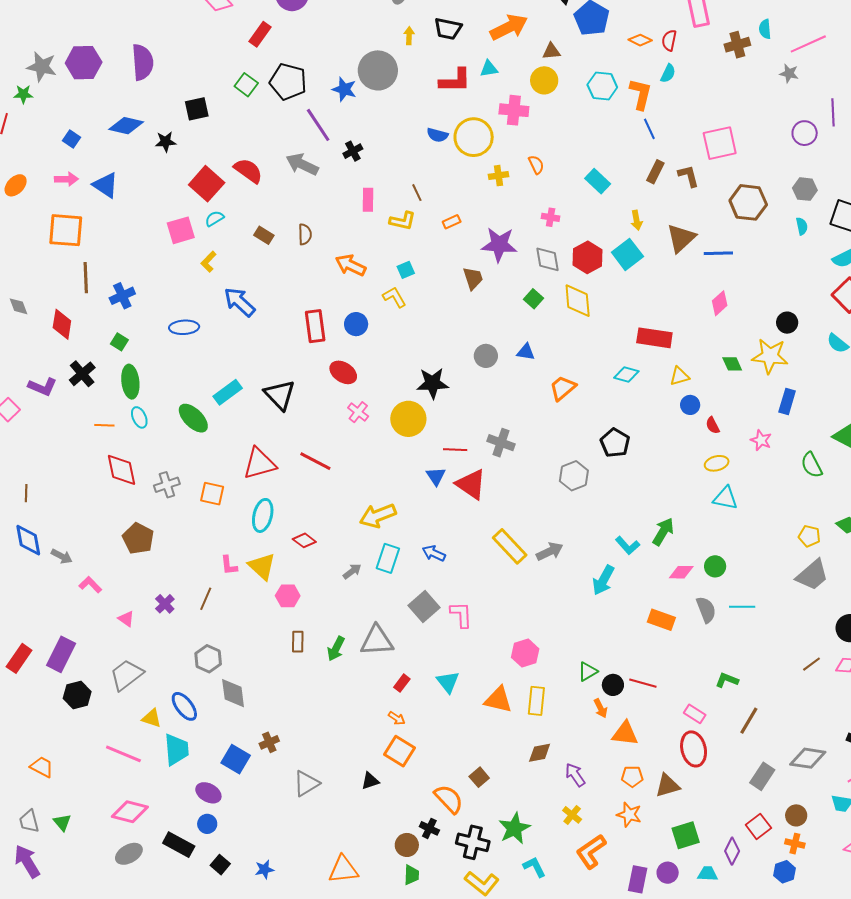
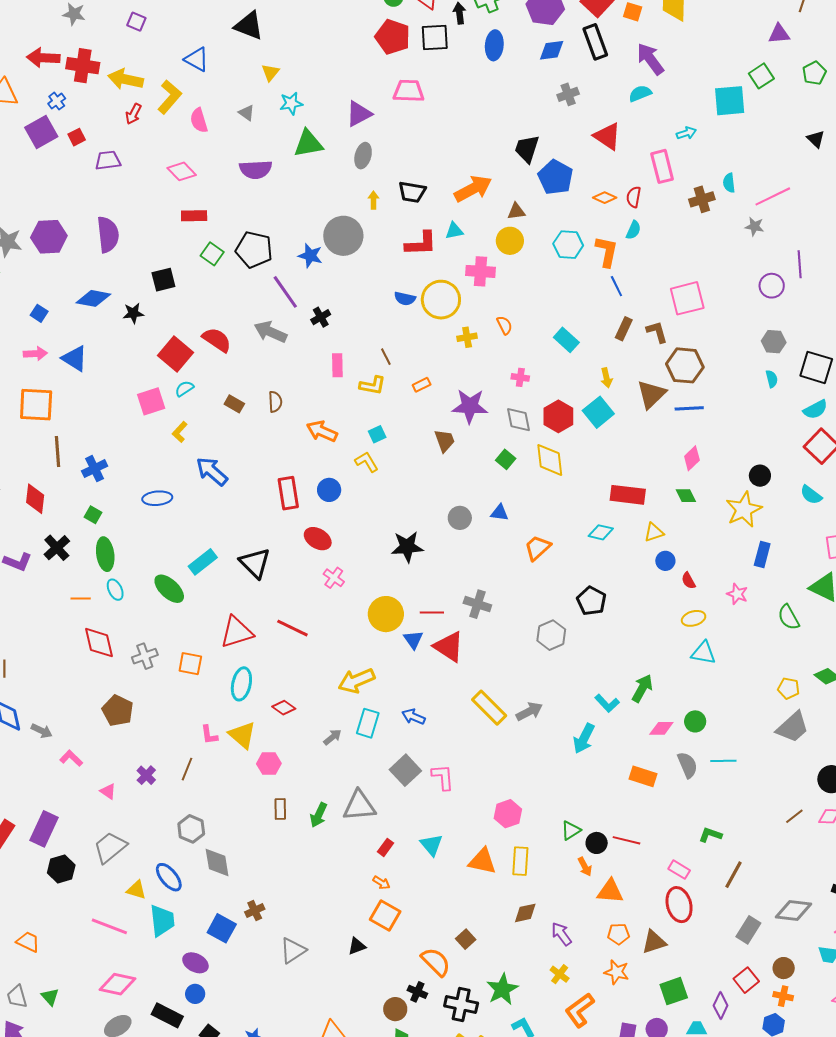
red rectangle: (260, 34) -> (194, 216), moved, turned 55
brown hexagon: (748, 202) -> (685, 365), moved
yellow star: (770, 356) -> (744, 510), turned -30
green diamond: (732, 364) -> (686, 496), moved
yellow circle: (408, 419) -> (386, 614), moved

